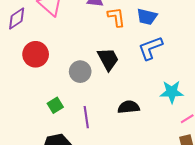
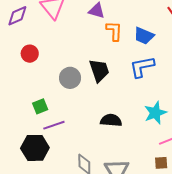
red circle: (36, 54) -> (30, 54), size x0.7
cyan star: (172, 92) -> (155, 113), turned -30
purple line: (86, 117) -> (54, 125), moved, turned 70

